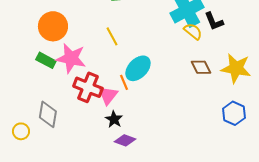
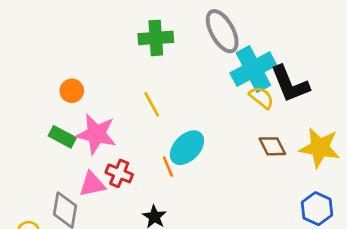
black L-shape: (214, 21) -> (290, 84), size x1.5
orange circle: (53, 26) -> (72, 91), size x0.6
red cross: (88, 87) -> (119, 173), size x0.7
pink triangle: (108, 95) -> (92, 184), moved, turned 40

